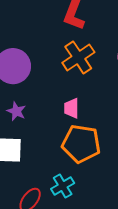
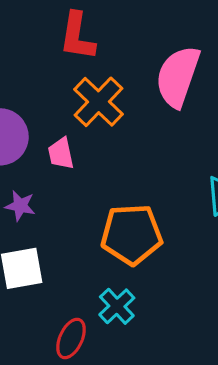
pink trapezoid: (71, 108) -> (61, 153), moved

